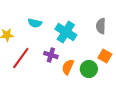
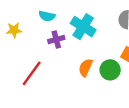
purple cross: (51, 55) -> (56, 39), moved, turned -32
red line: (21, 58) -> (32, 73), moved

